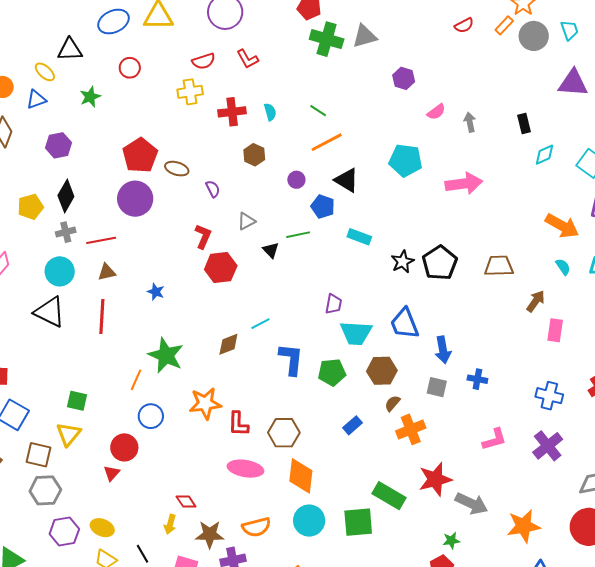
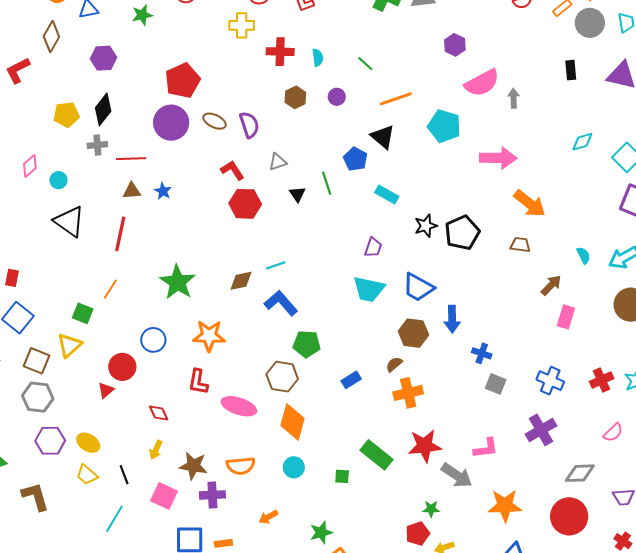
pink semicircle: (436, 112) -> (482, 83), size x1.8
black rectangle: (524, 124) -> (571, 70), moved
orange line: (327, 142) -> (396, 99), moved
brown ellipse: (177, 169) -> (215, 121), moved
purple circle: (296, 180) -> (337, 97), moved
purple semicircle: (213, 189) -> (249, 125), size x1.5
orange arrow: (562, 226) -> (530, 204), moved
green line: (298, 235) -> (327, 183), turned 75
red L-shape: (203, 236) -> (232, 170), turned -65
brown trapezoid: (499, 266) -> (520, 245), size x0.7
cyan circle: (60, 271) -> (58, 180), moved, size x0.6
blue star: (156, 292) -> (163, 191), moved
purple trapezoid: (334, 304) -> (373, 247), moved
blue trapezoid: (405, 324) -> (418, 287), turned -48
blue L-shape: (291, 359) -> (281, 303), moved, turned -56
brown hexagon: (382, 371) -> (413, 333), moved
green pentagon: (332, 372) -> (307, 344), moved
orange line: (136, 380) -> (110, 289), moved
gray square: (437, 387) -> (496, 384), moved
red L-shape: (238, 424) -> (198, 382), moved
pink L-shape: (494, 439) -> (486, 448), moved
red diamond: (186, 502) -> (159, 413), moved
cyan circle: (309, 521) -> (294, 467), size x0.7
green square: (358, 522) -> (342, 476), size x0.5

